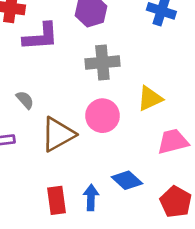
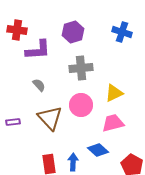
gray semicircle: (25, 100) -> (39, 85), moved
brown triangle: (58, 134) -> (50, 118), turned -44
pink trapezoid: (173, 141) -> (113, 123), moved

